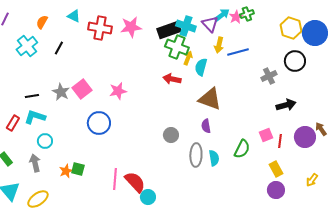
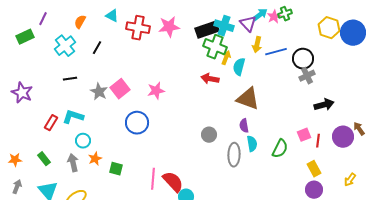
black circle: (295, 61) -> (303, 59), moved
black line: (32, 96) -> (70, 79), moved
cyan semicircle: (214, 158) -> (252, 144), moved
orange star: (66, 171) -> (95, 159), moved

